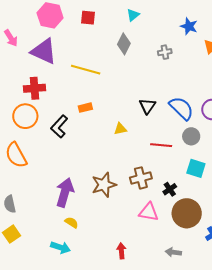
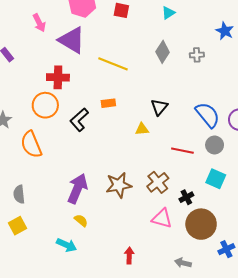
gray diamond: (124, 44) -> (163, 52), moved
black triangle: (147, 106) -> (159, 107), moved
brown cross: (141, 178) -> (158, 182), turned -30

